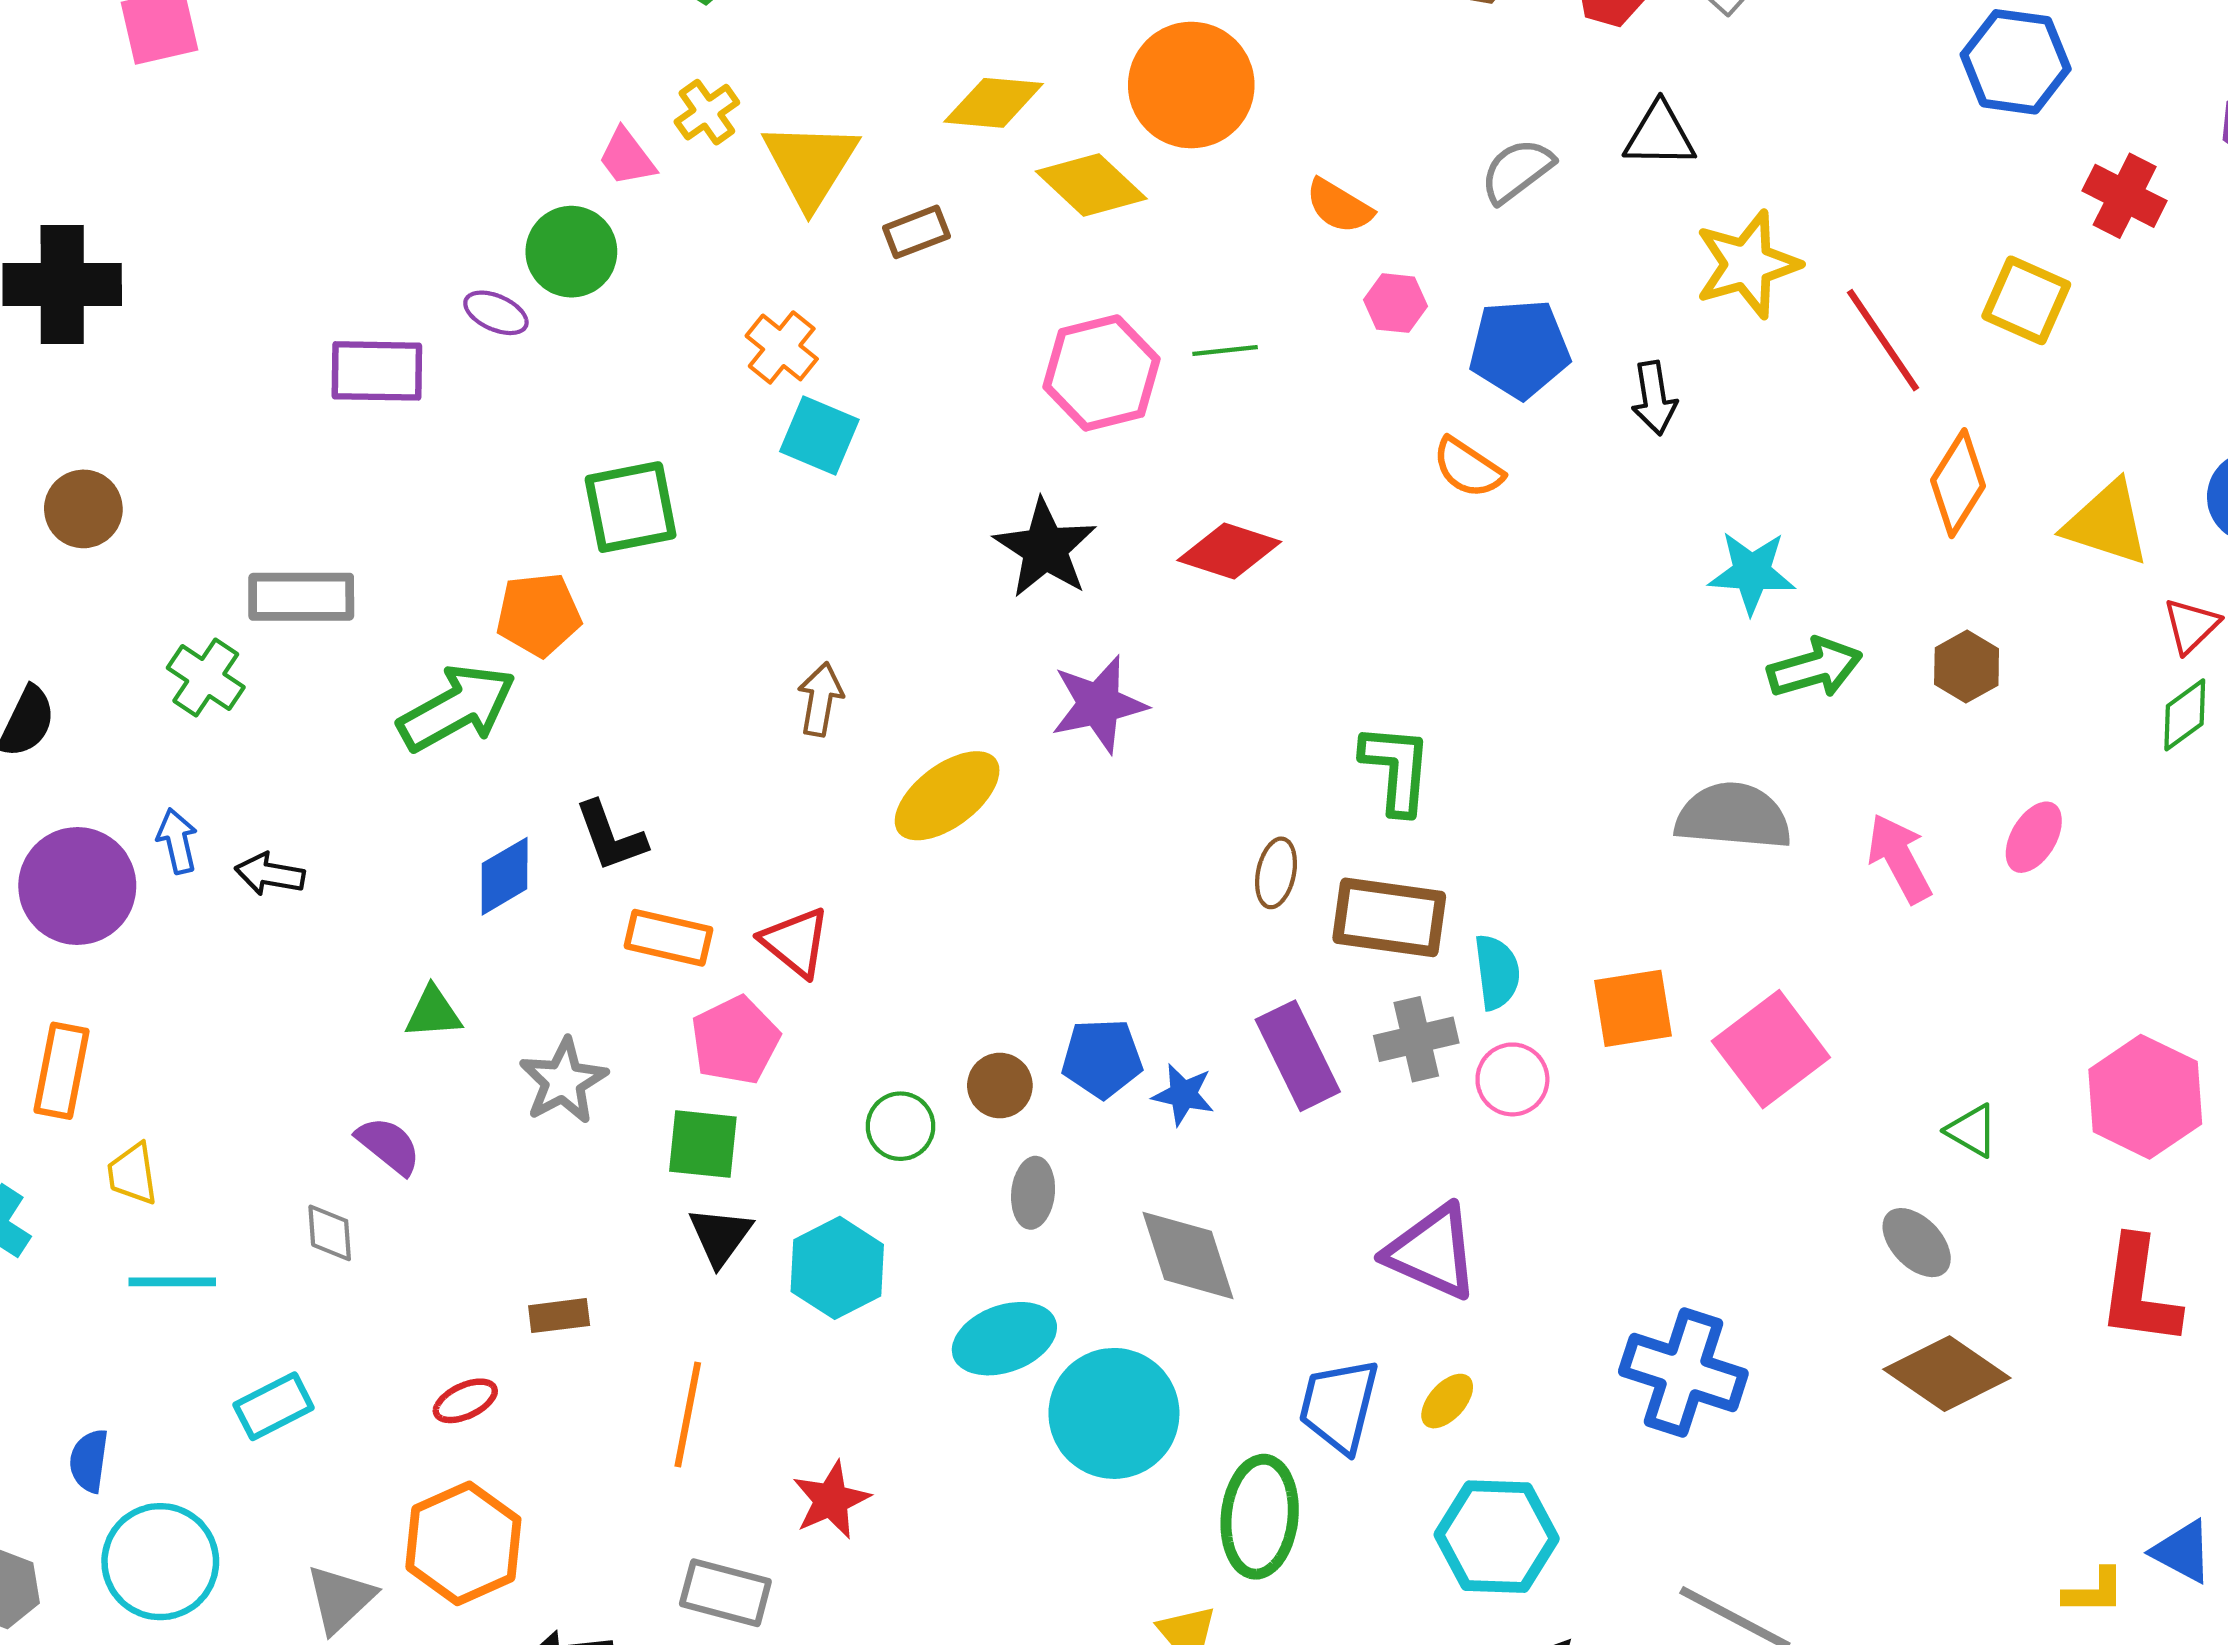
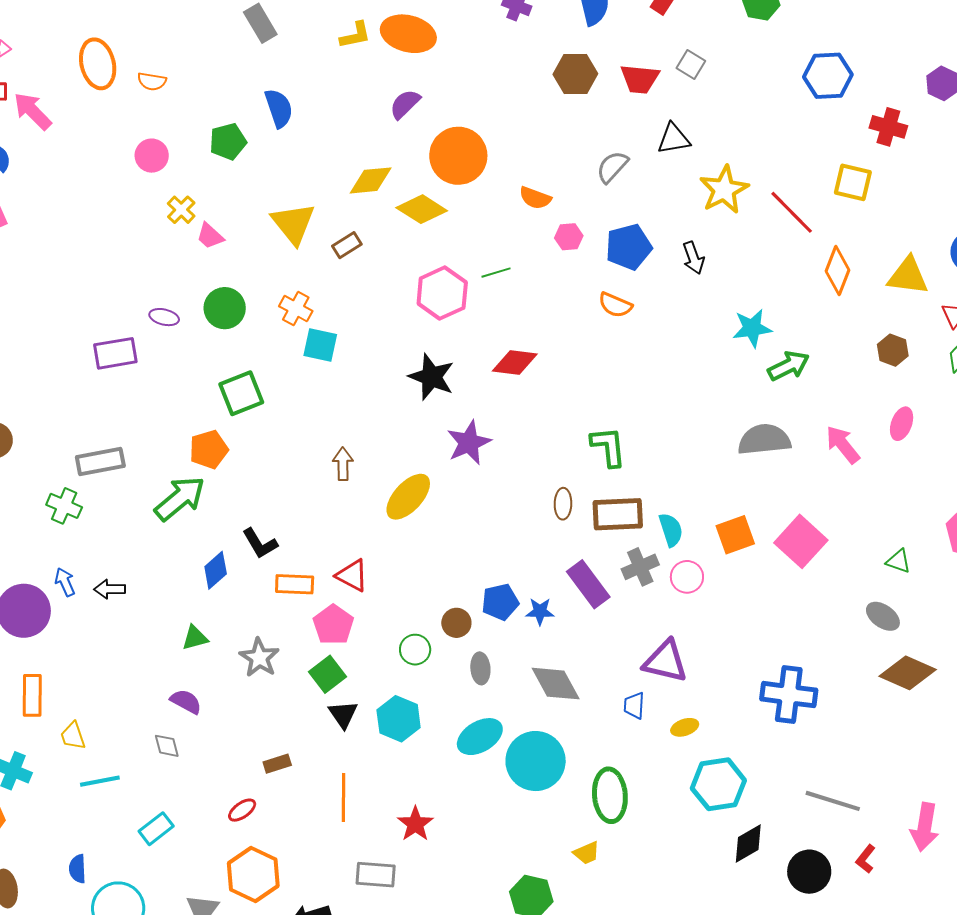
yellow cross: (707, 112) -> (181, 210), moved
green circle: (571, 252) -> (225, 308), moved
brown hexagon: (1967, 667) -> (893, 350), moved
green square: (703, 1144) -> (327, 674), turned -33
yellow ellipse: (1447, 1401) -> (685, 727), turned 40
blue trapezoid: (1339, 1406) -> (634, 706), moved, size x0.6

